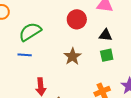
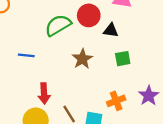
green semicircle: (30, 32) -> (58, 25), moved
black triangle: (106, 35) -> (111, 30), moved

